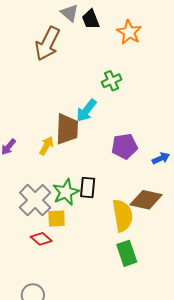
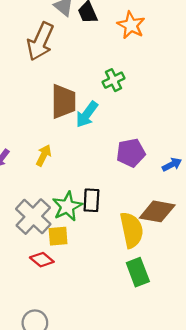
brown trapezoid: (67, 129) -> (63, 101), moved

